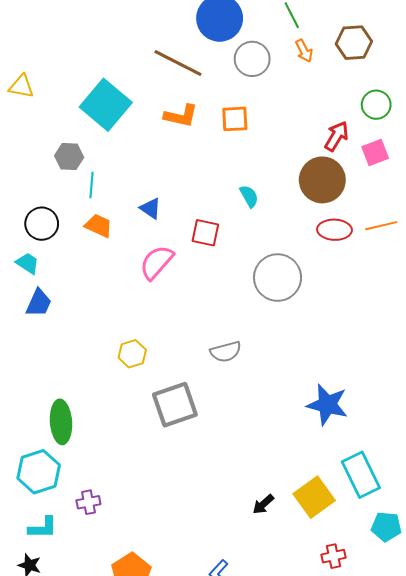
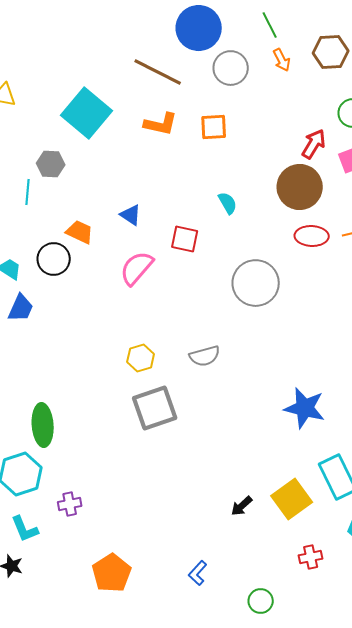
cyan line: (91, 185) -> (28, 192), moved
black circle: (42, 224) -> (54, 259), moved
yellow hexagon: (132, 354) -> (141, 358), moved
cyan L-shape: (43, 528) -> (25, 529), turned 68

